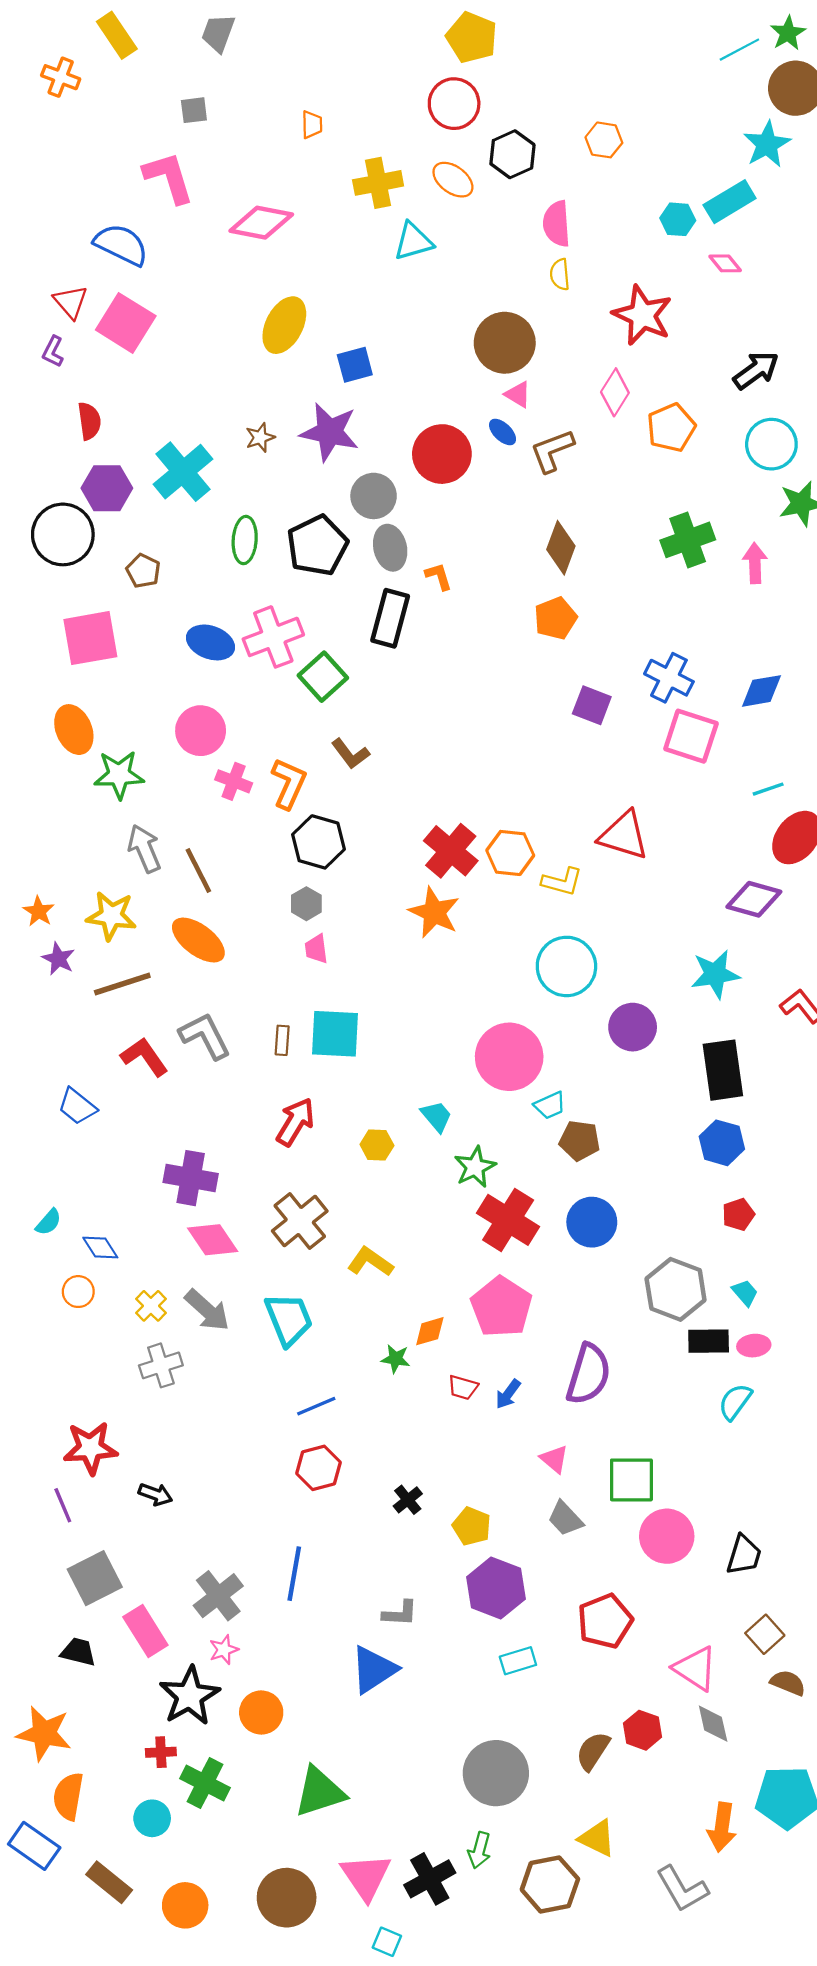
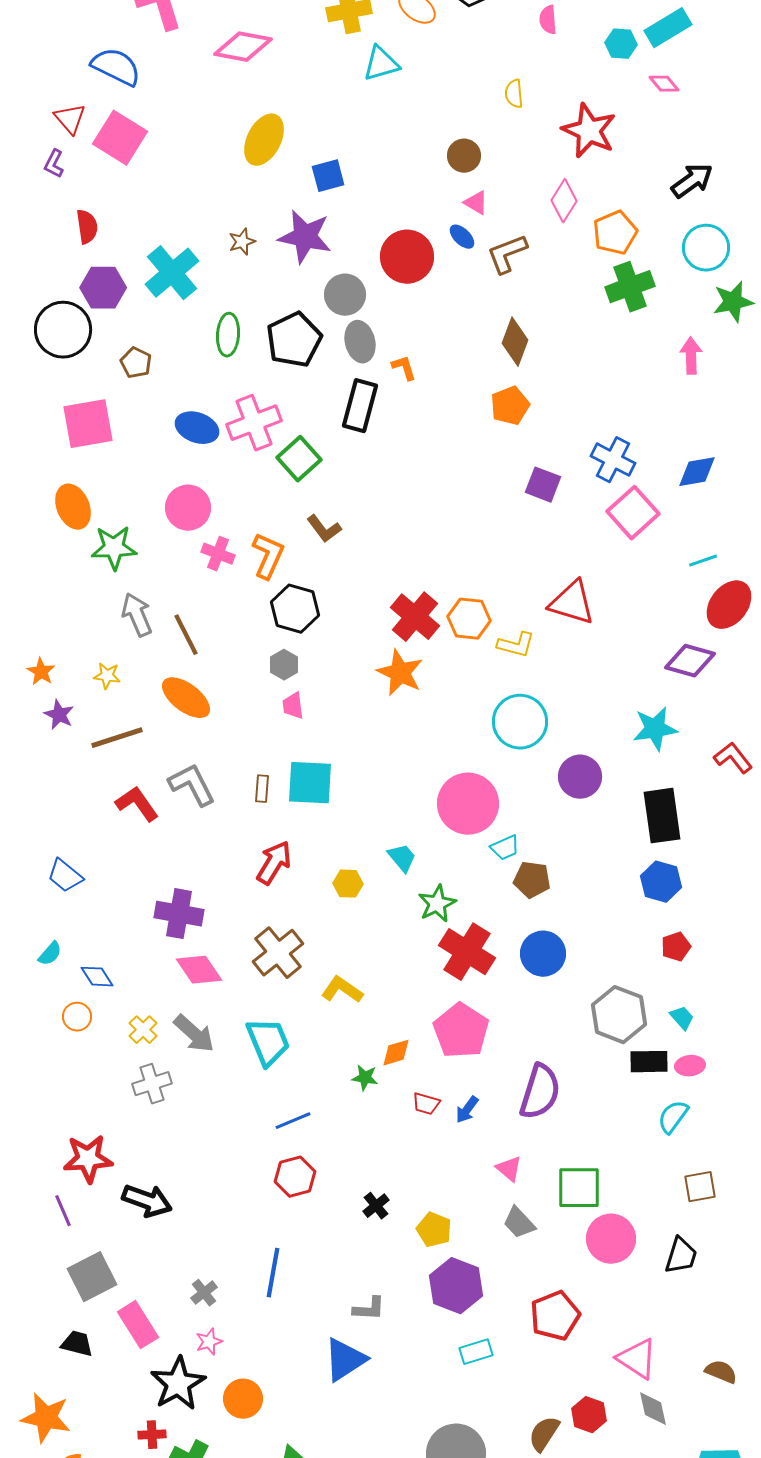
pink semicircle: (557, 224) -> (548, 20), moved, size x0.7
brown circle: (505, 343) -> (464, 156), size x0.6
green cross: (688, 540) -> (630, 287), moved
pink square: (691, 736) -> (633, 513), turned 30
yellow star: (111, 916) -> (107, 676), size x0.6
blue trapezoid: (77, 1106) -> (65, 876), moved
black arrow: (155, 1494) -> (147, 1201), size x1.6
gray cross: (218, 1596) -> (204, 1293), size x0.6
brown square: (765, 1634) -> (700, 1187), moved, turned 32

